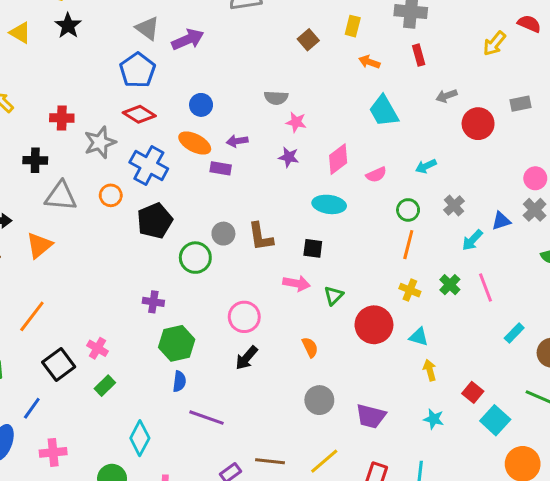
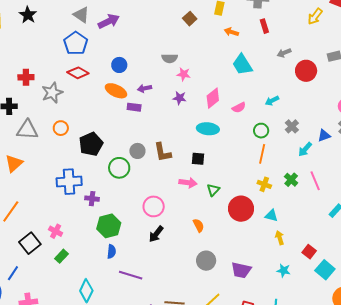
blue cross: (149, 166) -> (69, 182), moved, turned -30

